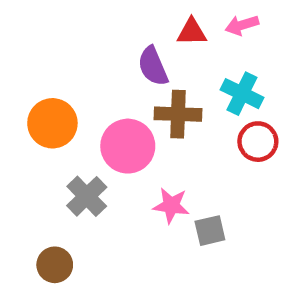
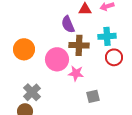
cyan cross: (242, 94) -> (107, 36), turned -30
gray cross: (87, 196) -> (32, 92), moved
pink star: (171, 205) -> (76, 73), moved

